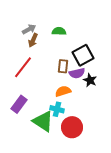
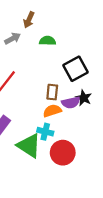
brown arrow: (33, 40) -> (29, 20), moved
brown rectangle: (63, 66) -> (52, 92), moved
purple semicircle: (77, 73) -> (71, 103), moved

